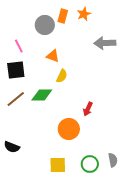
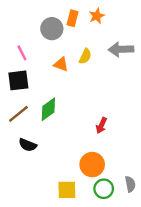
yellow semicircle: (62, 76) -> (85, 56), moved
green diamond: (42, 95) -> (48, 109), turned -35
orange circle: (69, 129) -> (92, 165), moved
black semicircle: (12, 147) -> (28, 145), moved

